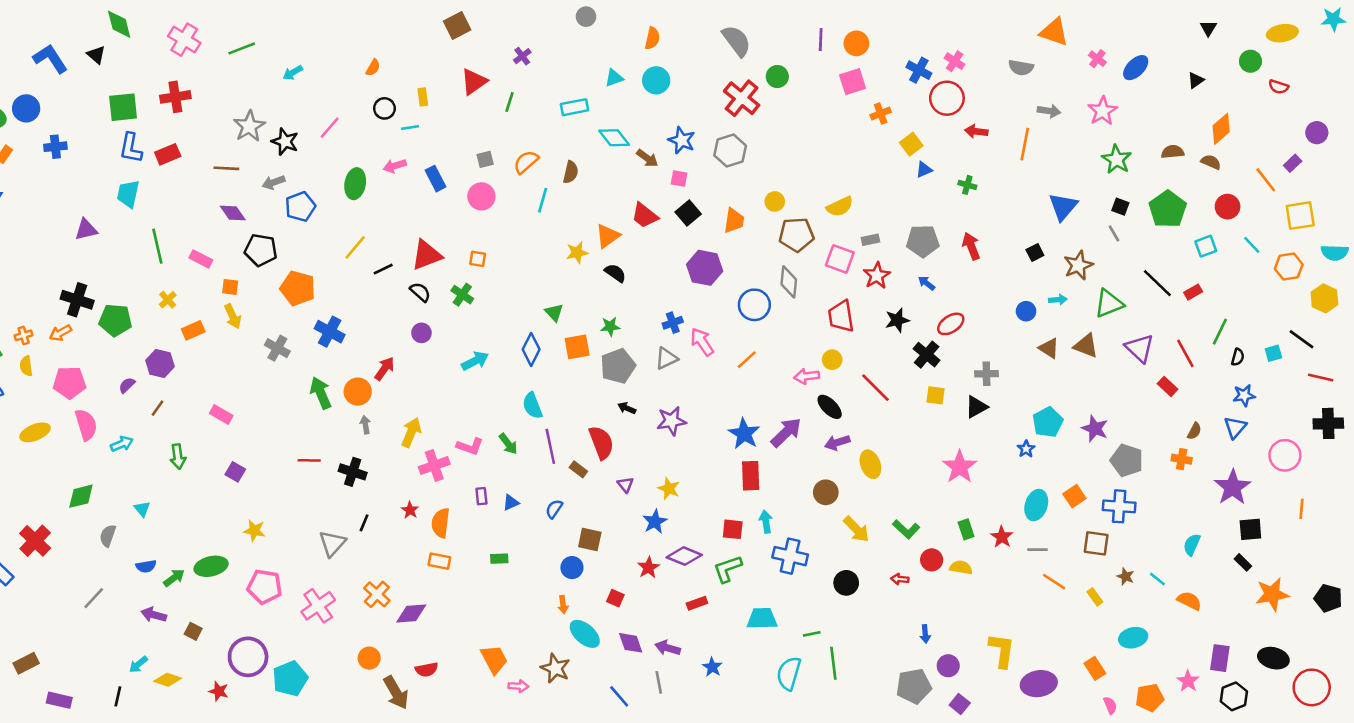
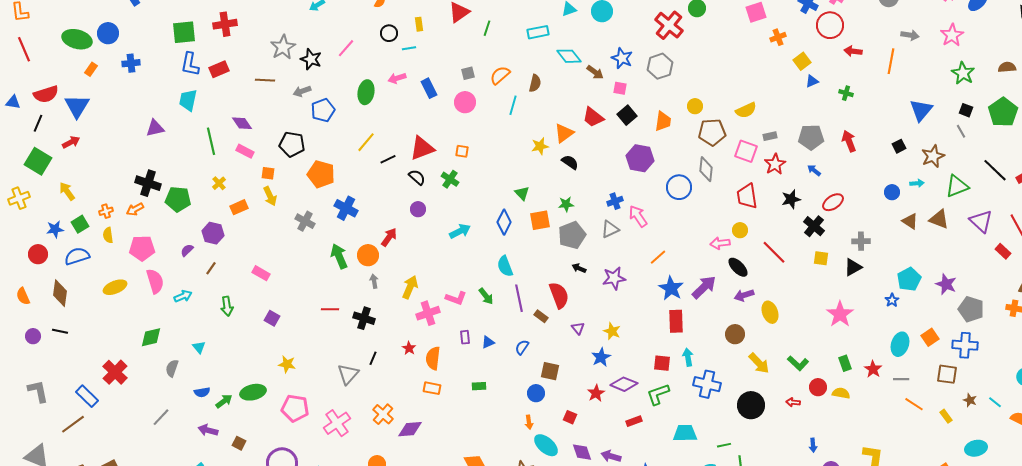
purple diamond: (233, 213) -> (242, 123), moved
orange line: (747, 360) -> (658, 257), moved
black circle: (846, 583) -> (751, 405), size x1.4

